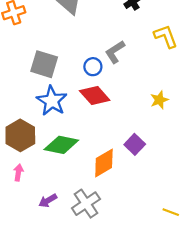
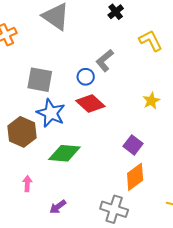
brown hexagon: (20, 135) -> (22, 132), moved
orange diamond: (104, 163) -> (135, 177), moved
gray cross: (86, 204) -> (114, 209), moved, turned -32

